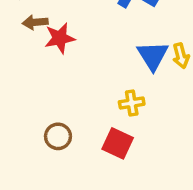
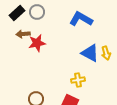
blue triangle: (153, 56) -> (90, 53), turned -30

